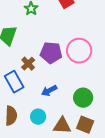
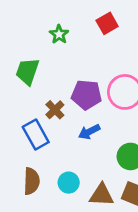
blue arrow: (49, 91) -> (89, 132), moved

